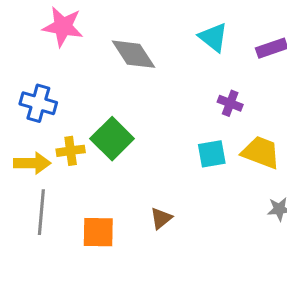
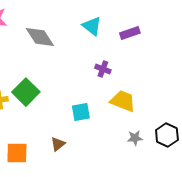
cyan square: (212, 154) -> (81, 112), moved

